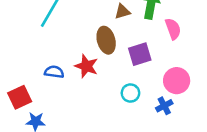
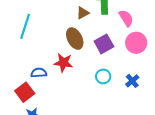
pink circle: (177, 81) -> (136, 43), moved
red square: (20, 97) -> (25, 92), moved

